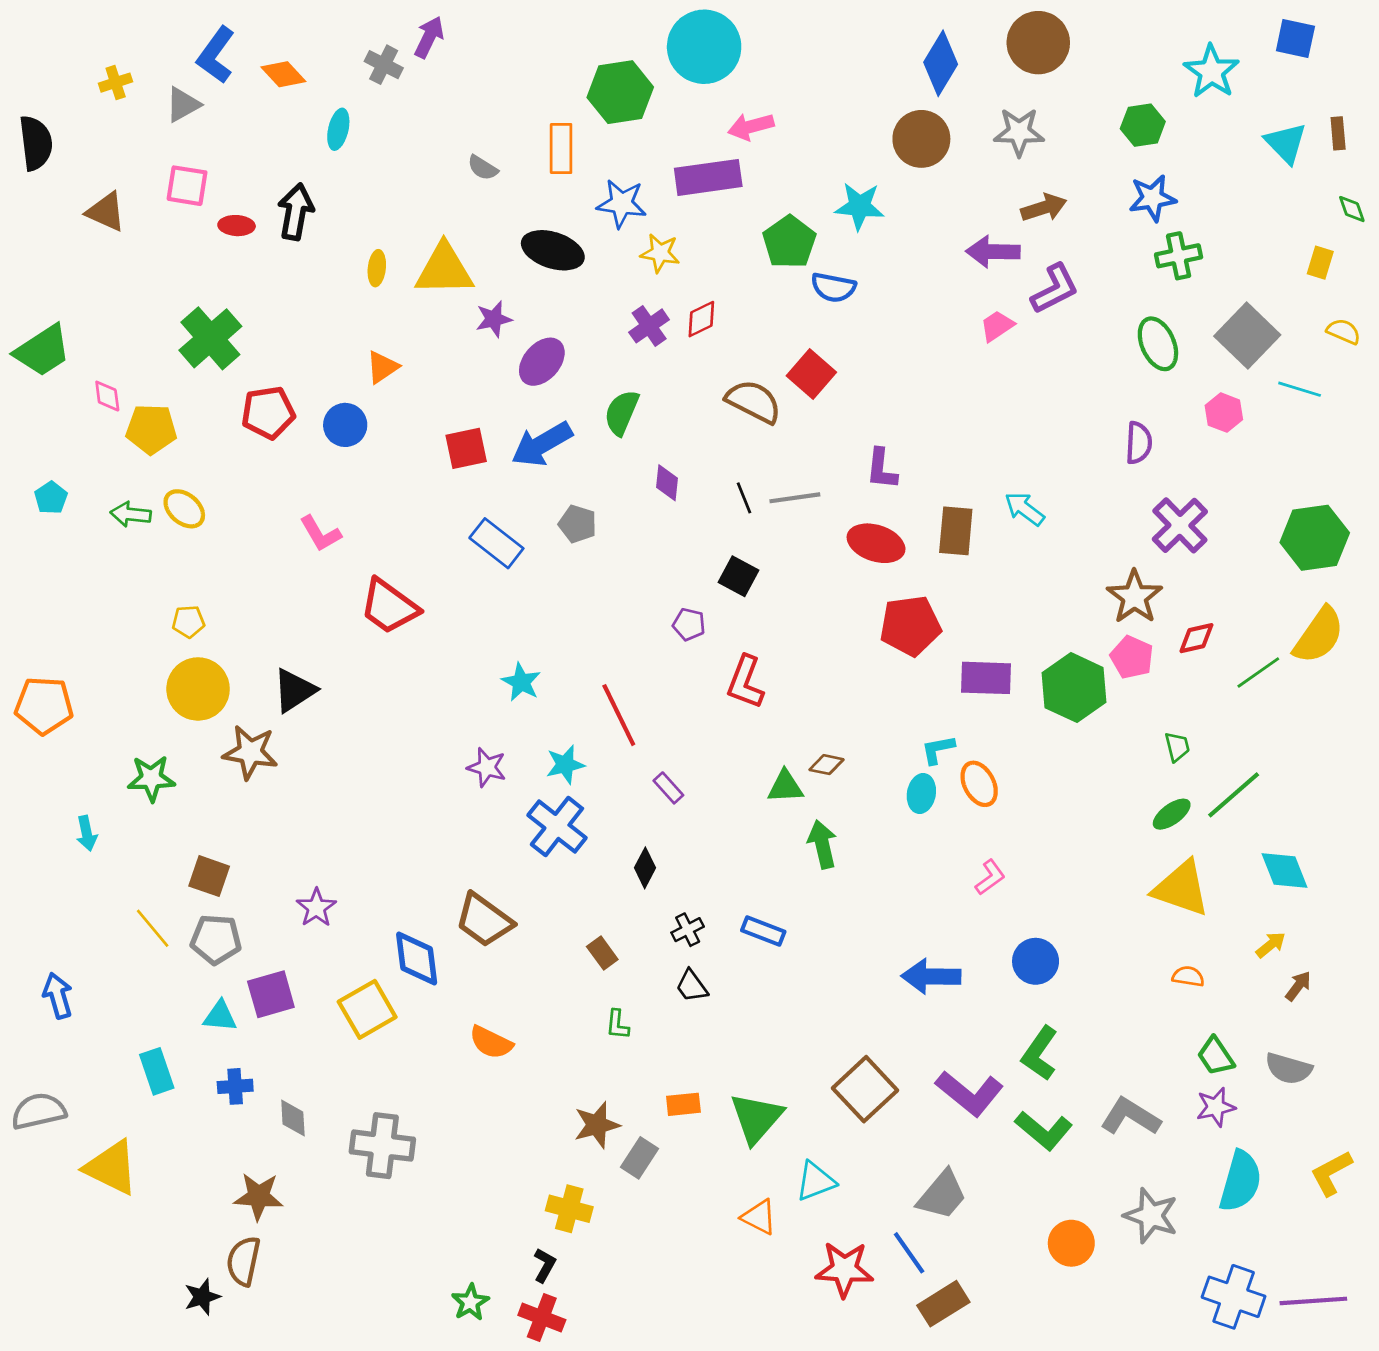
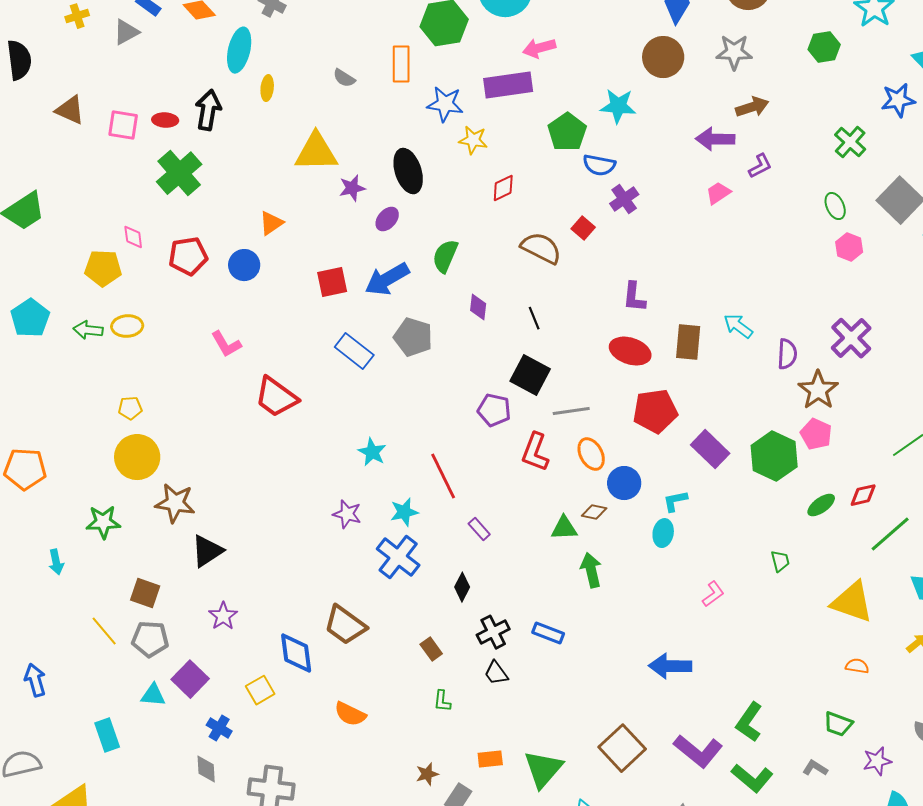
cyan ellipse: (338, 129) -> (239, 50), size x1.5
pink square: (187, 186) -> (123, 125), moved
blue star: (1152, 198) -> (898, 100), moved
black ellipse: (553, 250) -> (408, 171), moved, turned 54
green cross: (1179, 256) -> (850, 142), turned -36
yellow ellipse: (377, 268) -> (267, 88), moved
purple L-shape: (1055, 289) -> (760, 166), size x0.7
purple cross: (649, 326) -> (624, 199), moved
green cross: (210, 338) -> (179, 173), moved
green ellipse: (1158, 344) -> (835, 206), size x0.7
purple ellipse: (542, 362) -> (387, 219), size x0.7
red square: (811, 374) -> (583, 228), size x0.7
pink diamond: (107, 396) -> (133, 237), moved
pink hexagon: (1224, 413) -> (849, 247), moved
purple semicircle: (1139, 443) -> (787, 354), moved
cyan pentagon: (51, 498) -> (30, 318), size x1.6
gray line: (795, 498) -> (571, 411), moved
yellow ellipse: (184, 509) -> (127, 326), turned -44
gray pentagon: (578, 524) -> (413, 337), size x1.4
black square: (738, 576) -> (530, 375), size x1.4
purple pentagon: (689, 624) -> (494, 410), size x1.4
red diamond: (1196, 638) -> (863, 495), moved
purple rectangle: (986, 678) -> (710, 449), turned 42
black triangle: (294, 690) -> (207, 551), moved
green trapezoid: (1177, 747) -> (780, 561), moved
orange ellipse: (979, 784) -> (591, 454), moved
green ellipse: (1172, 814) -> (821, 505), moved
black cross: (688, 930) -> (493, 632), size x1.4
blue circle: (1036, 961) -> (624, 483), moved
purple square: (271, 994) -> (190, 679), turned -30
yellow square: (367, 1009) -> (260, 690), size x0.7
green trapezoid: (1216, 1056) -> (838, 724), moved, turned -36
blue cross: (235, 1086) -> (219, 728), moved, turned 35
gray L-shape: (1130, 1117) -> (815, 768), size x0.6
brown star: (597, 1125) -> (427, 774), size x0.7

